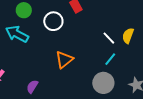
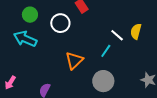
cyan line: (110, 59) -> (106, 51), moved
gray circle: (103, 83) -> (103, 81), moved

